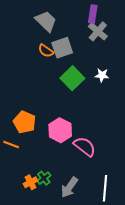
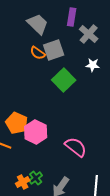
purple rectangle: (93, 14) -> (72, 17), moved
white star: (102, 75) -> (93, 65), moved
pink hexagon: (60, 130) -> (36, 132), moved

